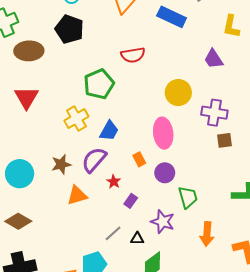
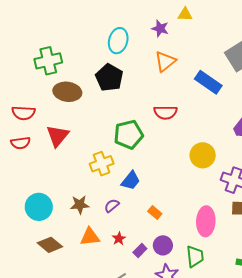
pink ellipse: (163, 133) -> (206, 221), moved
orange rectangle: (139, 159) -> (155, 212), turned -32
purple semicircle: (94, 160) -> (112, 206), size x0.6
purple circle: (165, 173) -> (163, 245), moved
red star: (114, 182) -> (119, 239), moved
brown diamond: (18, 221) -> (50, 245), moved

